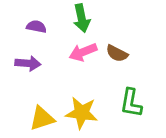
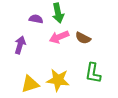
purple semicircle: (36, 27) -> (36, 19), moved
purple arrow: (28, 63) -> (20, 45), turned -78

